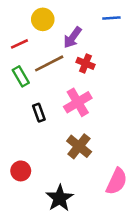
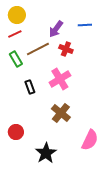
blue line: (111, 18) -> (85, 25), moved
yellow circle: (43, 19) -> (17, 15), moved

